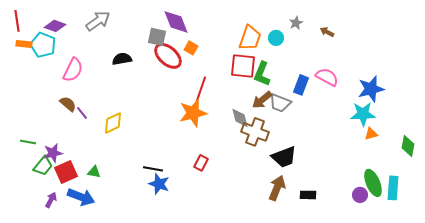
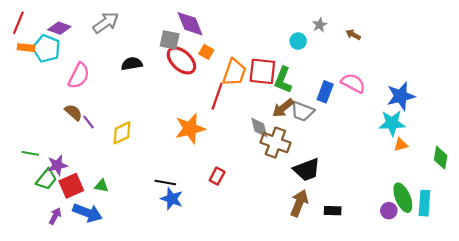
red line: (17, 21) -> (18, 23), turned 30
orange trapezoid: (250, 38) -> (234, 72), moved
orange star: (193, 113) -> (190, 129), moved

